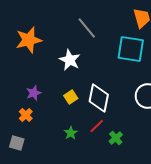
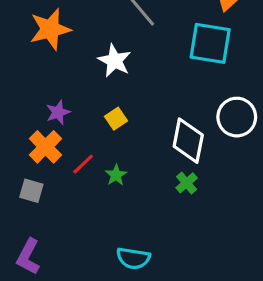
white diamond: (99, 98) -> (188, 141), moved
orange cross: (26, 115) -> (45, 147), size x1.5
red line: (97, 126) -> (83, 164), moved

